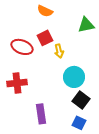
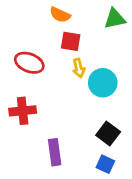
green triangle: (86, 25) -> (115, 19), moved
red square: (45, 38) -> (71, 41), moved, turned 35
cyan circle: (74, 77) -> (103, 83), moved

